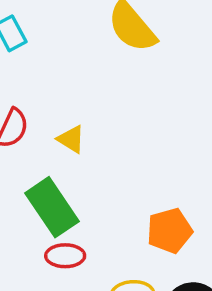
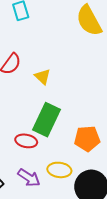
green rectangle: (52, 207) -> (46, 120), moved, turned 48

